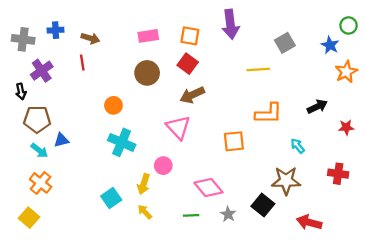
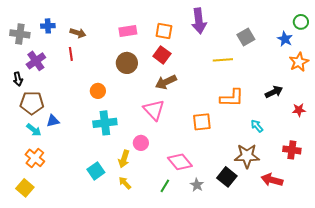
cyan cross: (122, 142) -> (105, 123), turned -30
green line: (191, 215) -> (165, 186), turned -56
red arrow: (309, 222) -> (272, 180), moved

